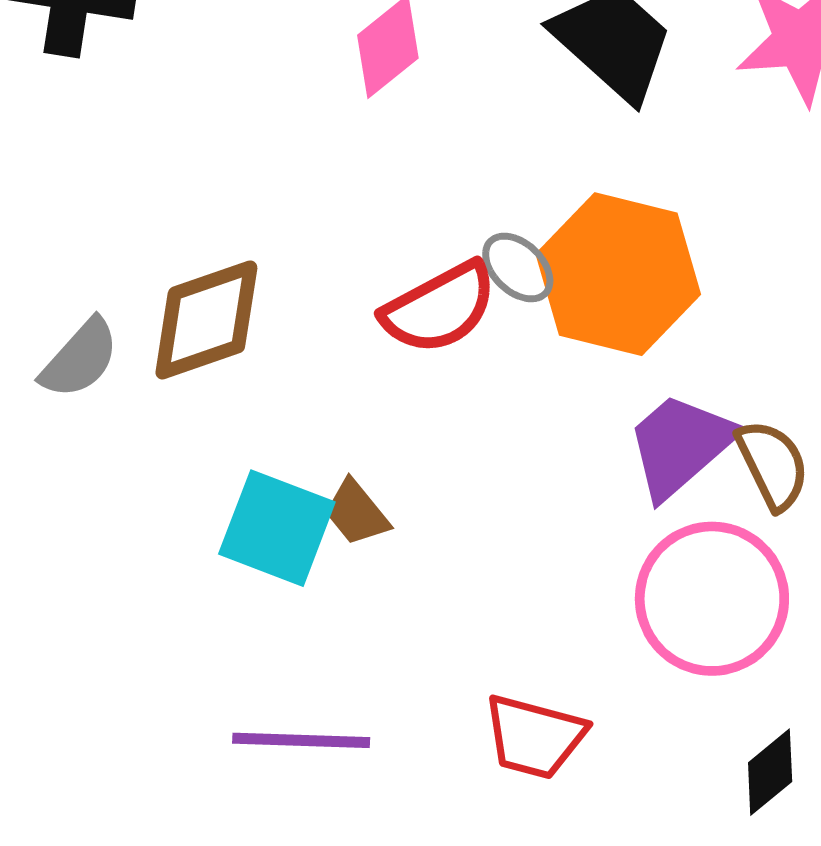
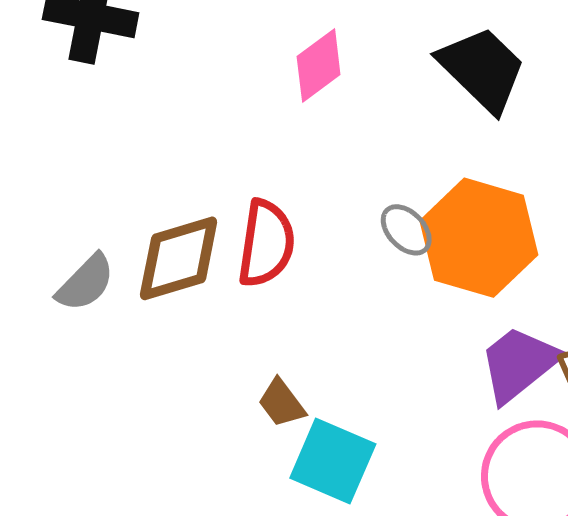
red semicircle: (439, 308) -> (266, 243), moved, turned -56
cyan square: (277, 528) -> (333, 461), moved

